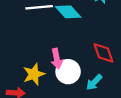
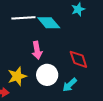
pink arrow: (57, 59) -> (37, 50), moved

